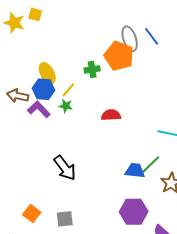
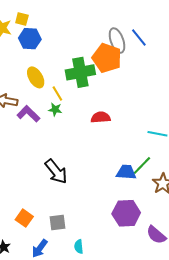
green cross: (92, 69) -> (80, 72), size x1.8
blue hexagon: (43, 89) -> (30, 39), moved
yellow line: (68, 90) -> (57, 93), turned -70

